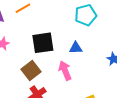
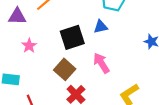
blue triangle: (76, 48) -> (101, 27), moved

